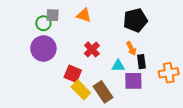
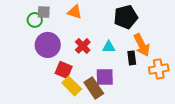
purple circle: (43, 48) -> (48, 45), moved
orange arrow: (131, 48) -> (142, 45), moved, size x1.6
cyan triangle: (118, 66) -> (109, 47), moved
purple square: (133, 81) -> (105, 77), moved

